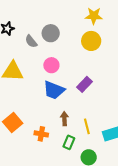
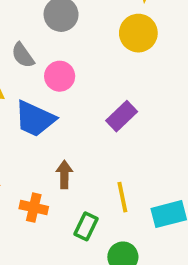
gray semicircle: (31, 41) -> (23, 55), moved
blue trapezoid: (54, 90) -> (35, 119), moved
brown arrow: (64, 119) -> (64, 174), moved

